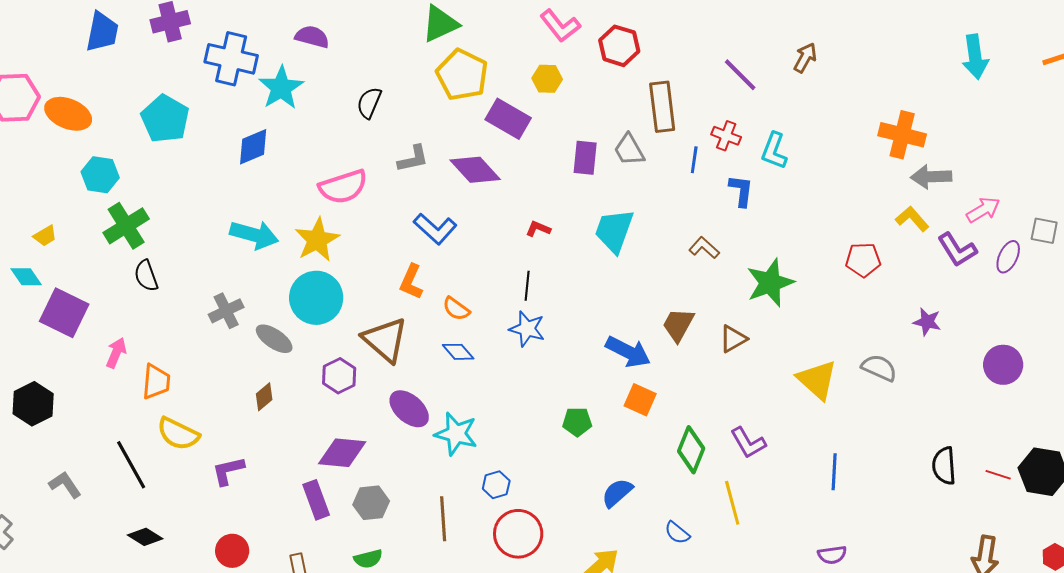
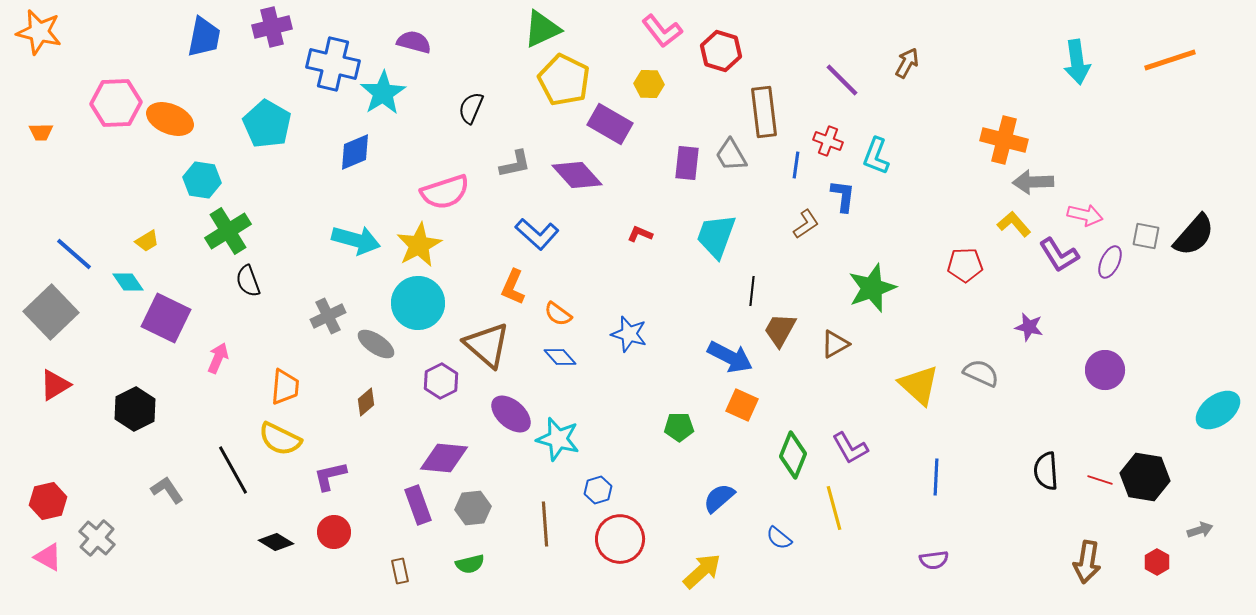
pink arrow: (983, 210) -> (1085, 215), turned 44
brown L-shape: (704, 248) -> (806, 224), moved, turned 104
black line: (527, 286) -> (752, 291), moved
orange trapezoid: (156, 382) -> (285, 387), moved
black diamond: (145, 537) -> (276, 542), moved
red circle: (232, 551) -> (334, 532), moved

